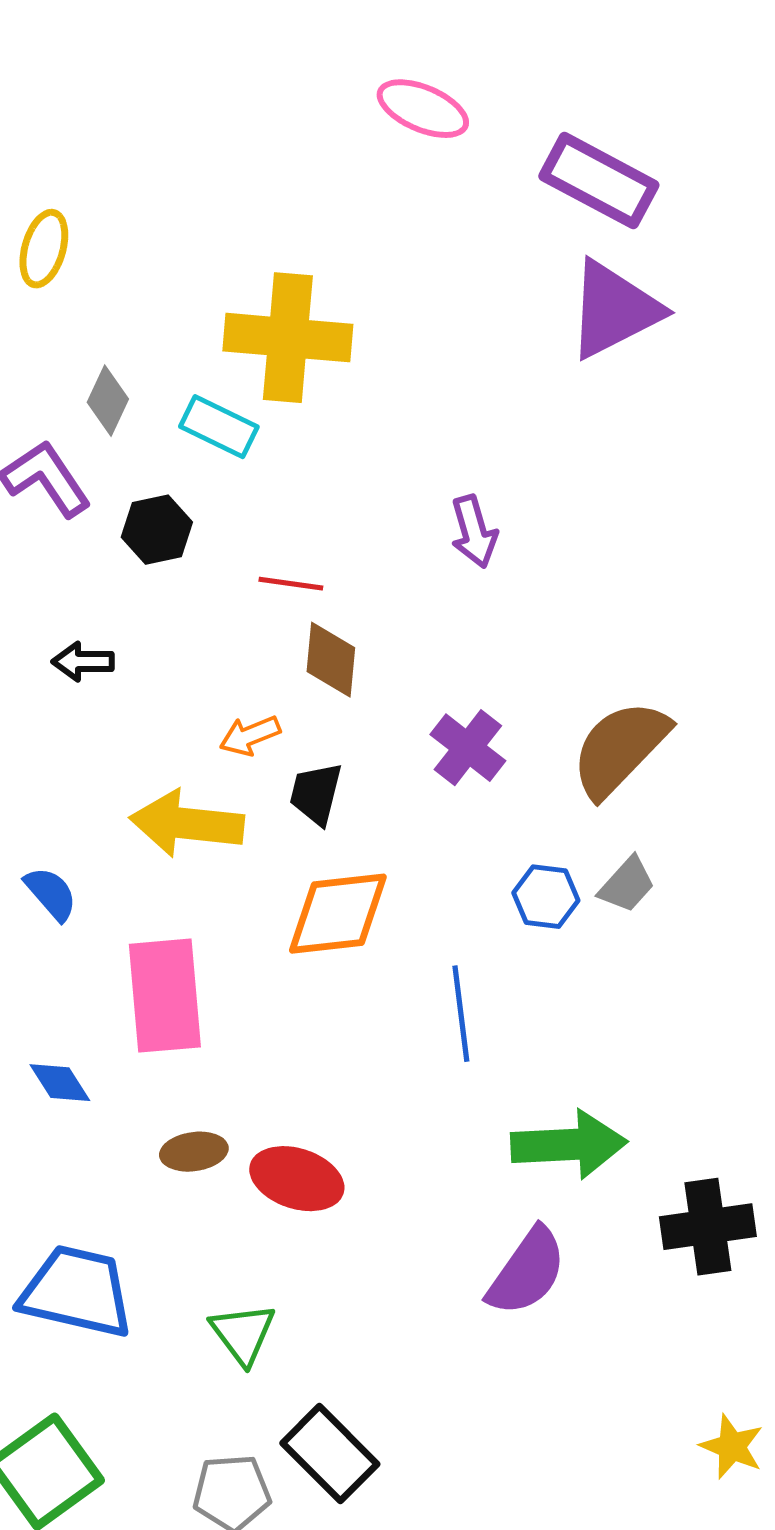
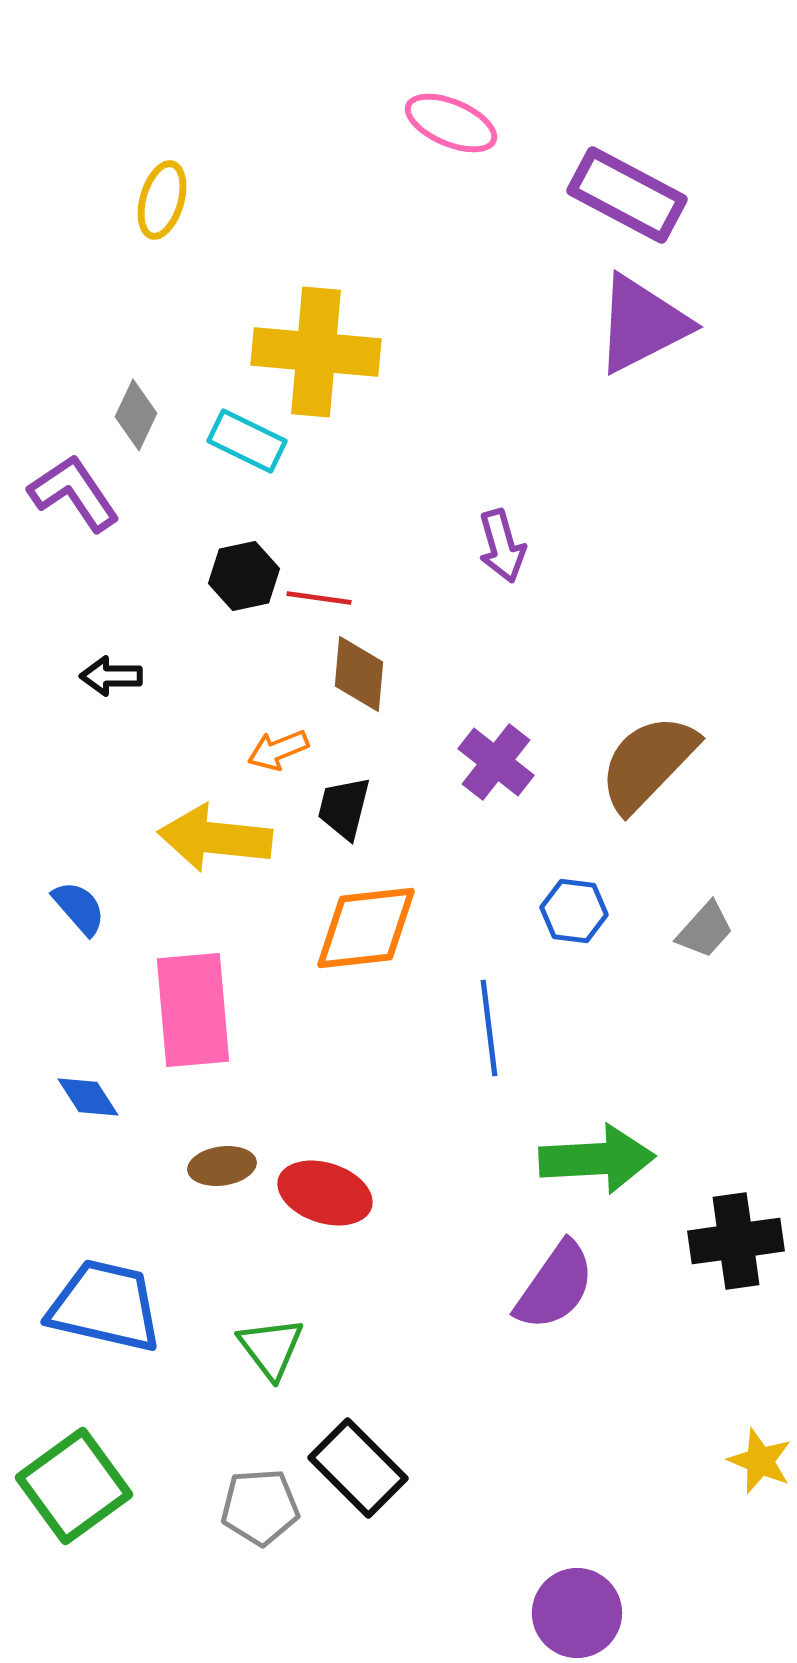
yellow ellipse: (44, 249) -> (162, 200), moved
black hexagon: (157, 530) -> (244, 576), moved
gray trapezoid: (627, 885) -> (705, 930), moved

